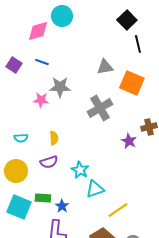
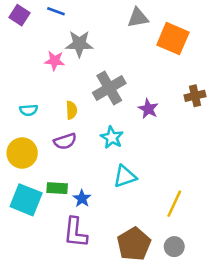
gray cross: (100, 108) -> (109, 88), moved
purple star: (129, 141) -> (148, 109), moved
cyan star: (80, 170) -> (112, 137), moved
yellow line: (118, 210) -> (174, 204), moved, turned -30

